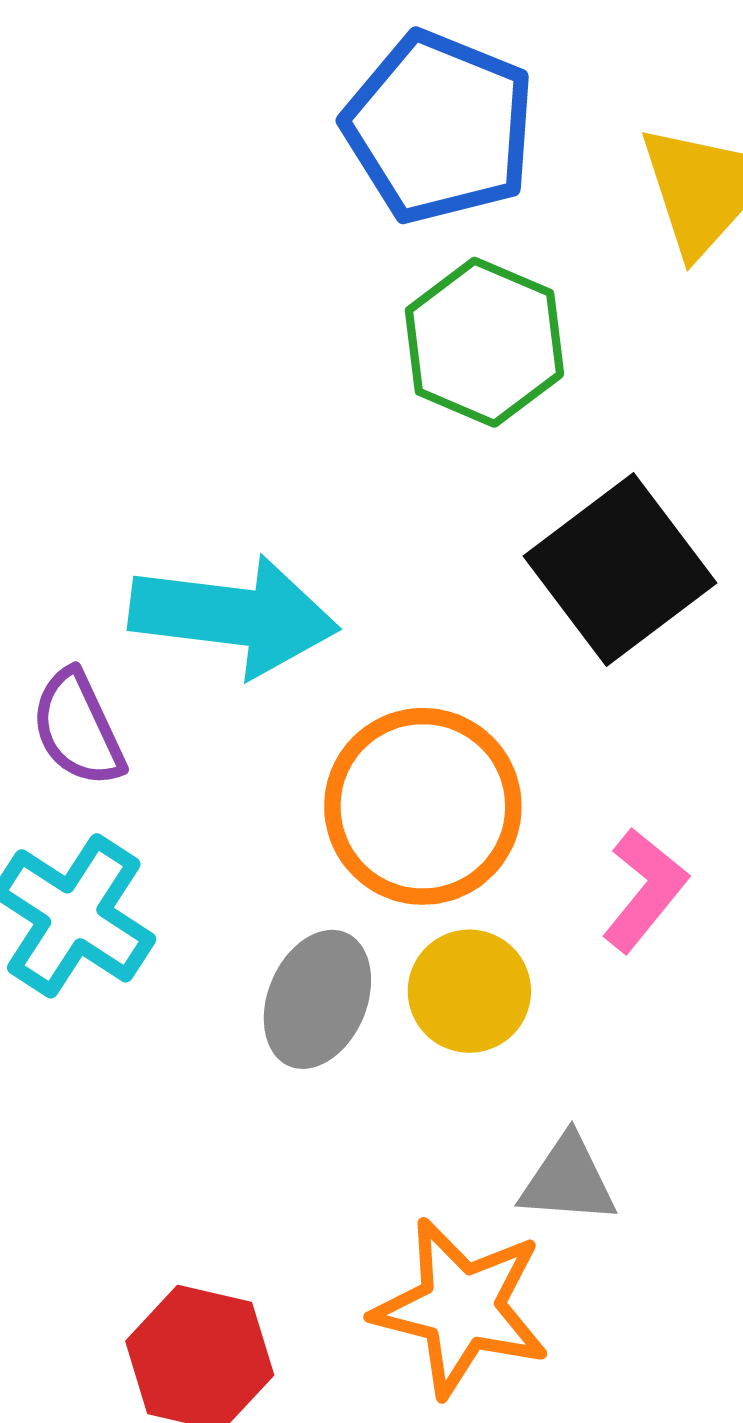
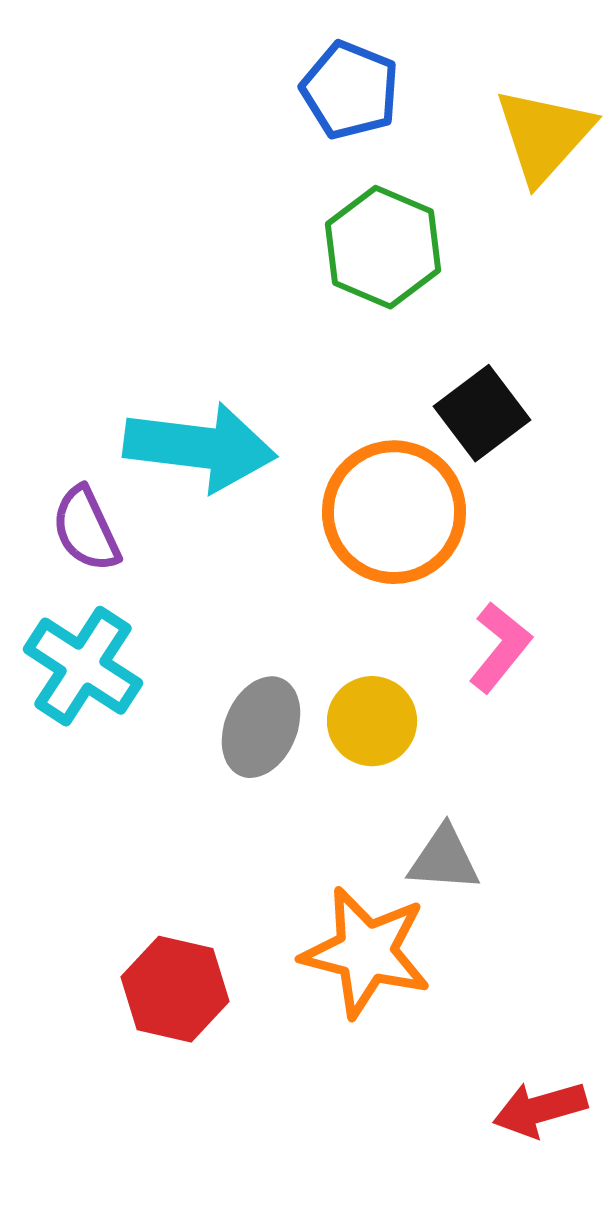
blue pentagon: (439, 127) -> (350, 90), size x0.7
black square: (620, 570) -> (482, 413), size x0.7
orange circle: (423, 806) -> (394, 512), moved

